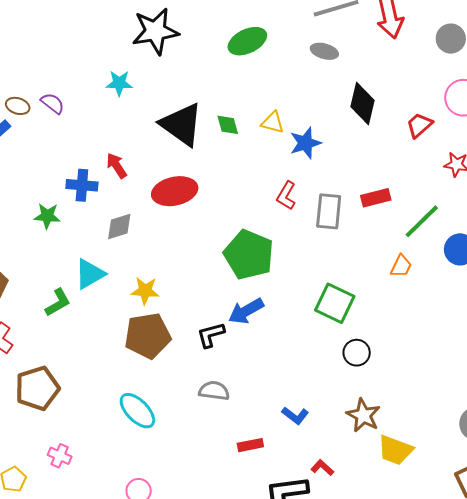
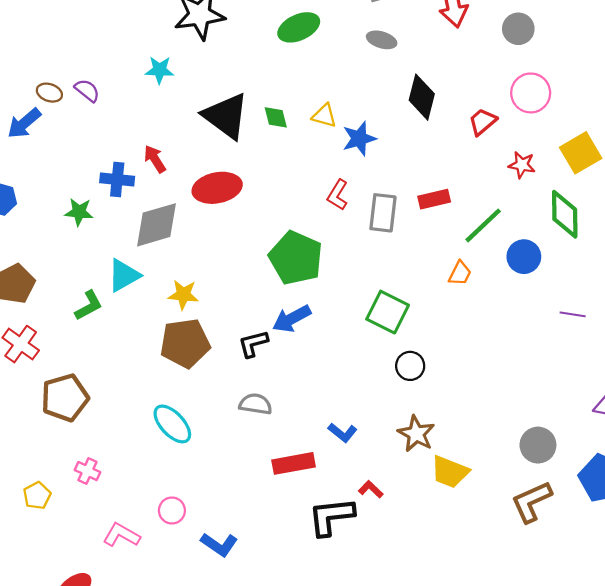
gray diamond: (119, 227) -> (157, 225), size x1.6
red rectangle: (250, 445) -> (294, 463), size x1.5

